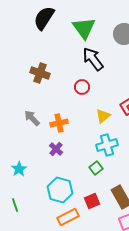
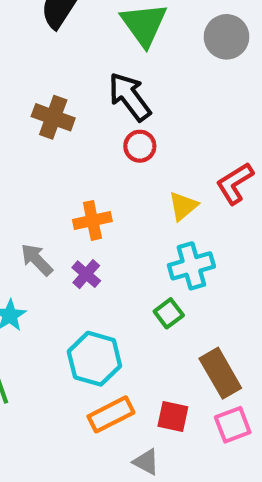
black arrow: (93, 59) -> (130, 97), moved
gray arrow: (32, 118) -> (37, 260), moved
red square: (92, 201) -> (173, 416), moved, turned 35

